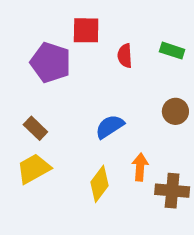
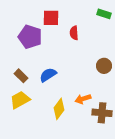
green rectangle: (172, 51) -> (104, 14), moved
blue semicircle: (110, 127) -> (48, 75), moved
orange arrow: (140, 167) -> (83, 99), turned -112

